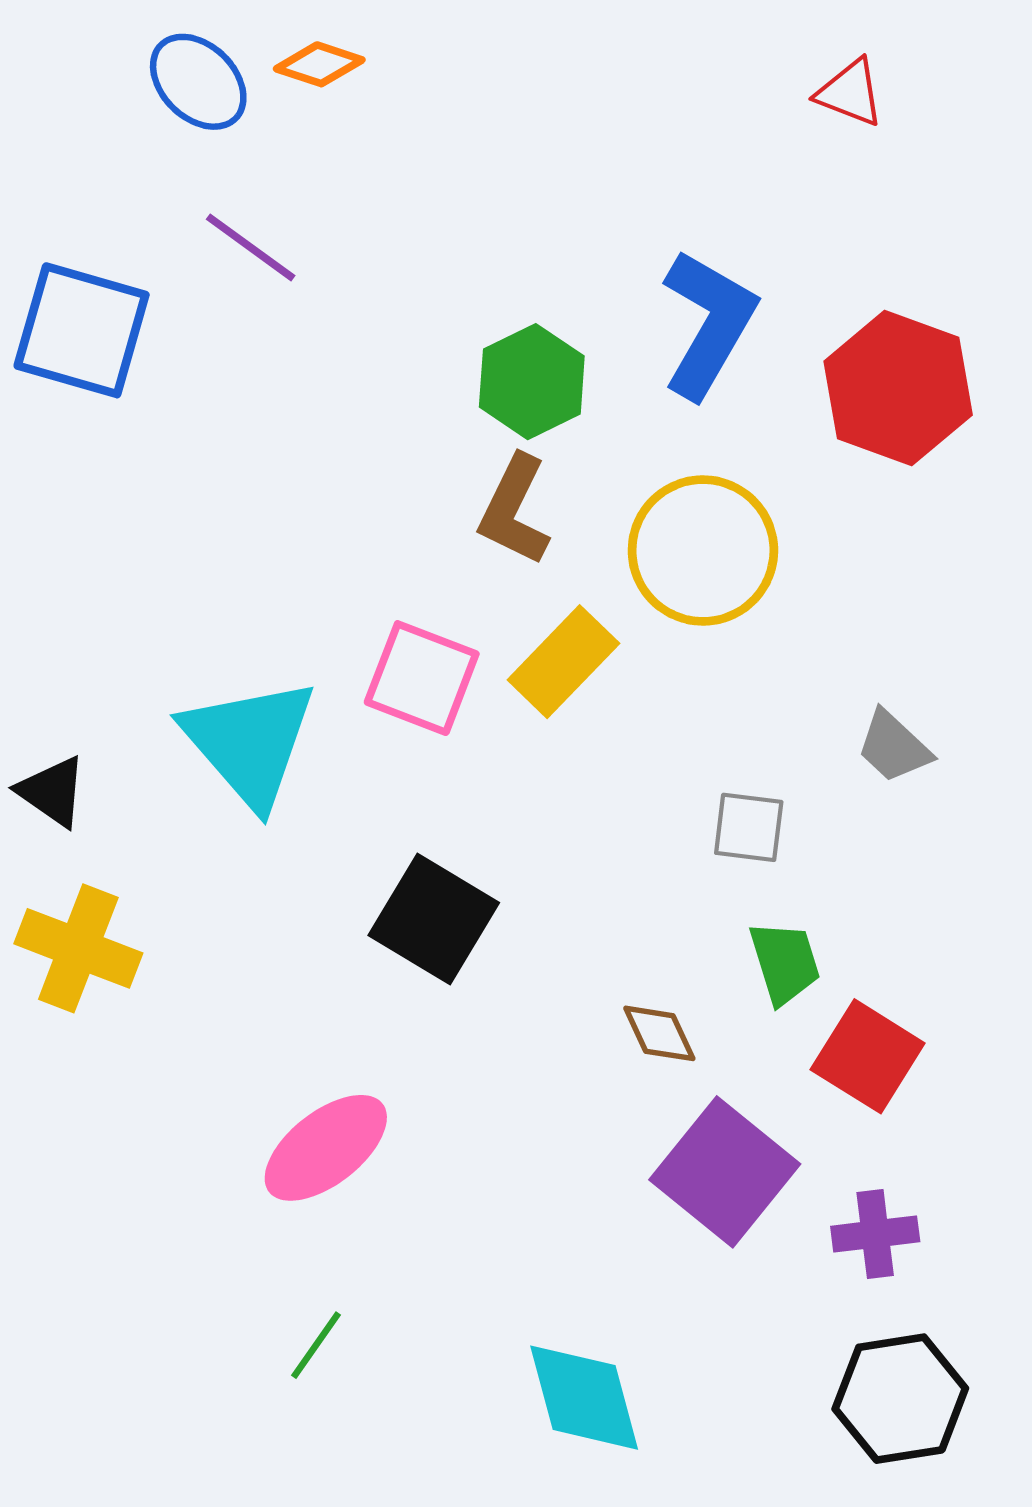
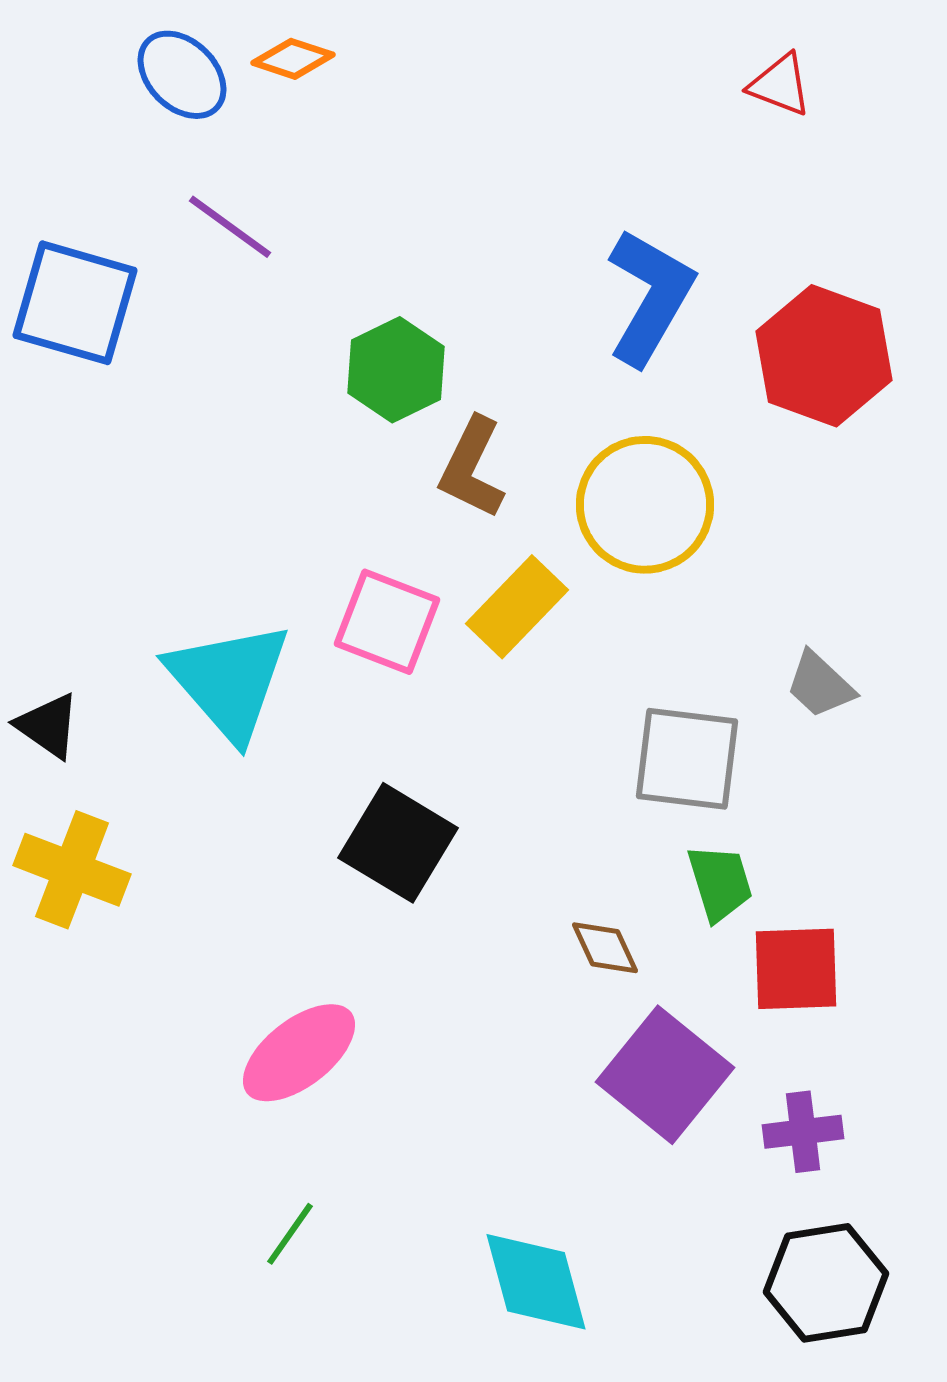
green hexagon: (532, 382) -> (396, 370), moved
gray square: (749, 827) -> (687, 759), size x1.6
red square: (868, 1056) -> (796, 969), turned -34

